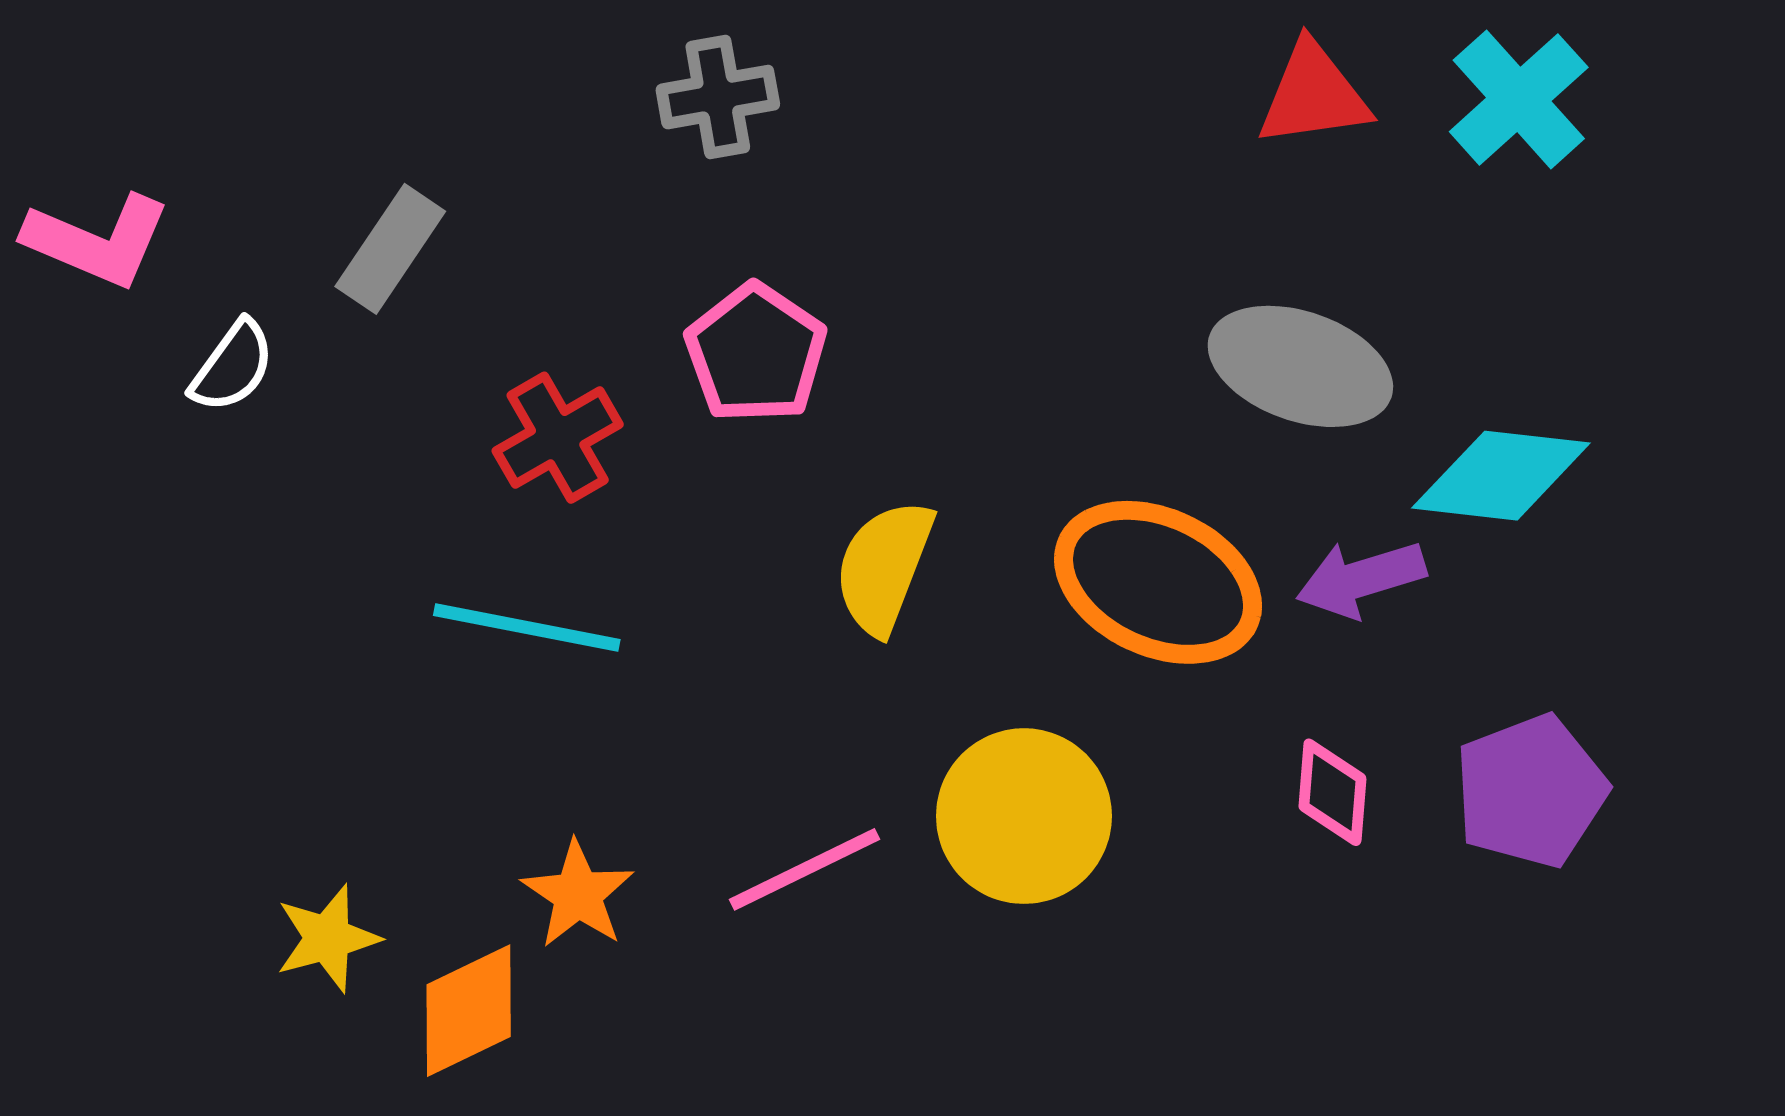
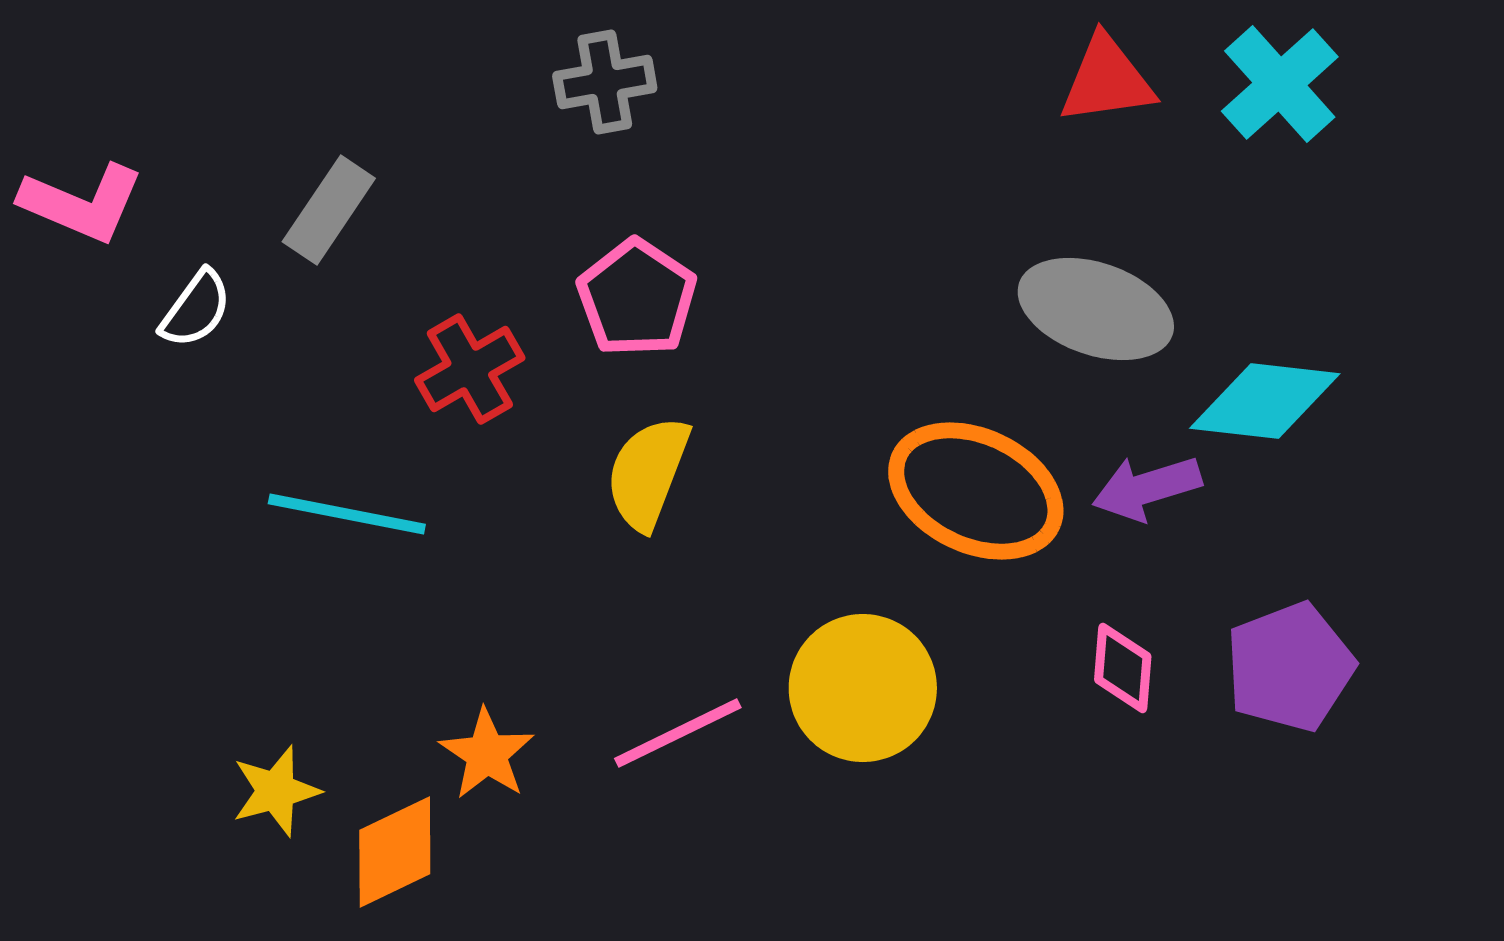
yellow semicircle: (884, 567) -> (648, 473), moved
cyan line: (527, 627) -> (347, 514), moved

